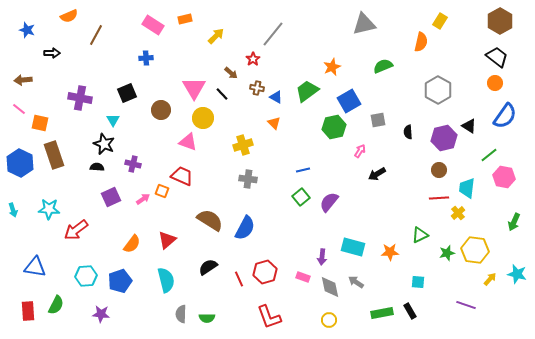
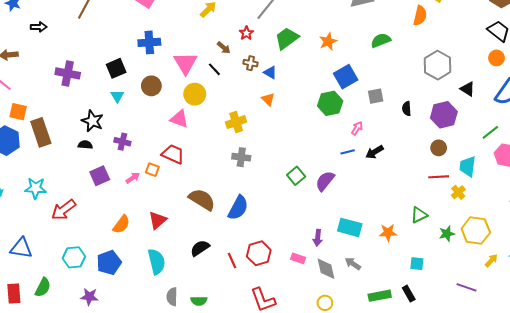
blue cross: (146, 58) -> (149, 42), moved, size x1.5
green trapezoid: (307, 91) -> (287, 38), moved
cyan triangle: (113, 120) -> (117, 96), moved
orange square: (40, 123) -> (18, 112), moved
black triangle: (469, 126) -> (468, 89), moved
blue line: (303, 170) -> (348, 152), moved

